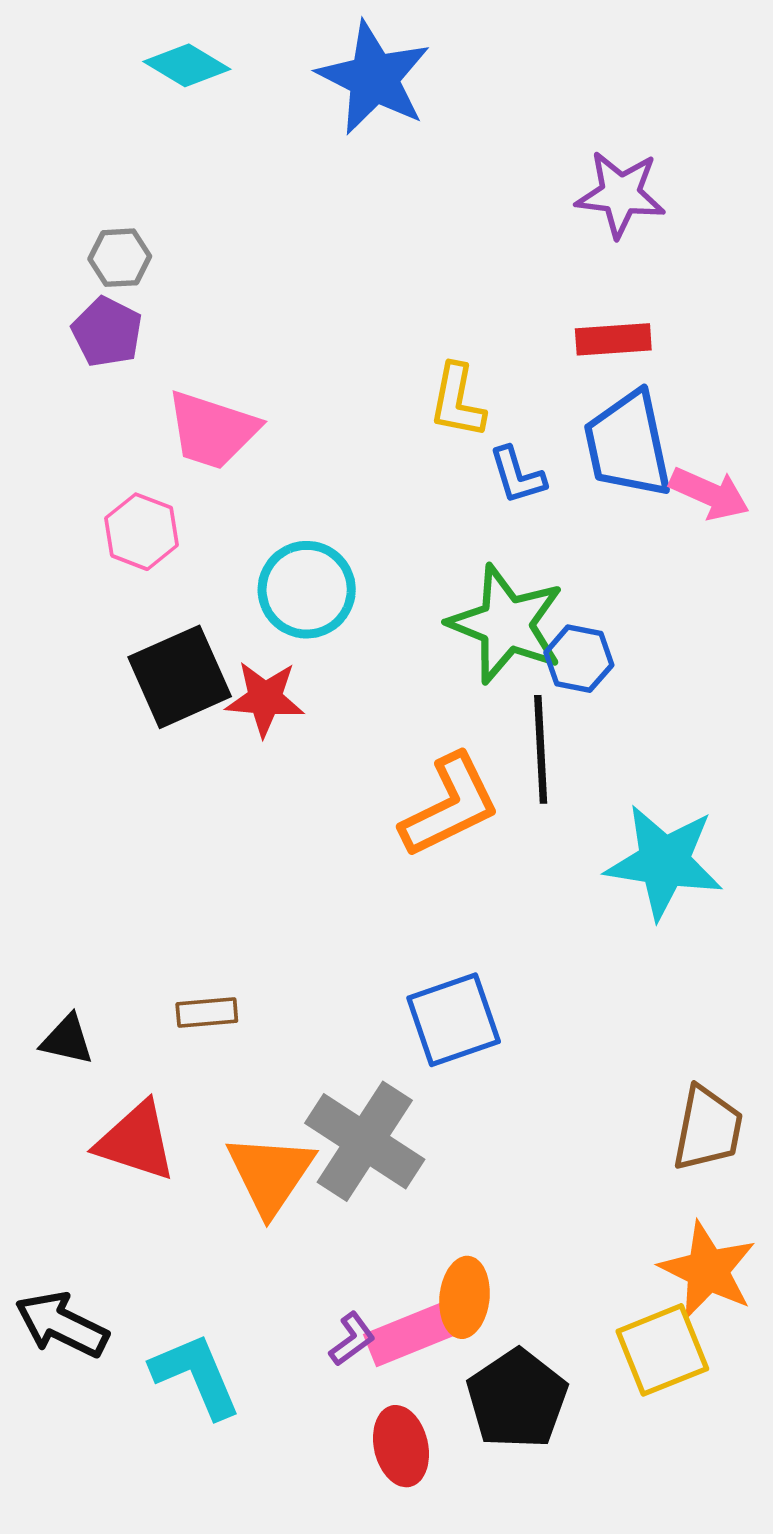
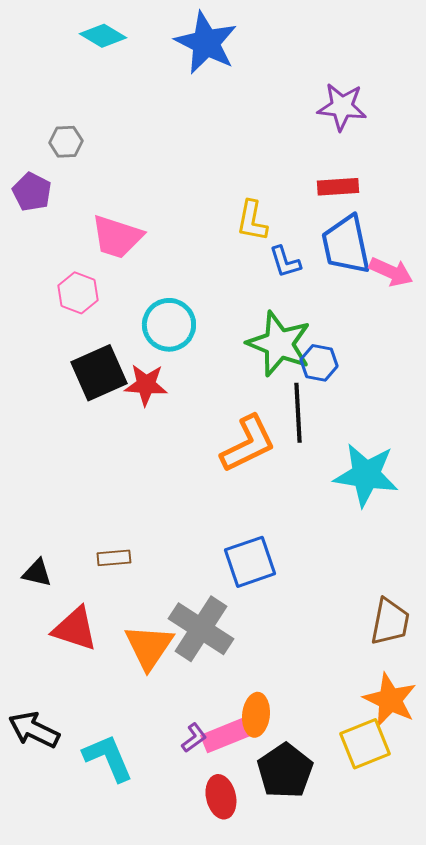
purple pentagon: (107, 332) -> (32, 192), moved

